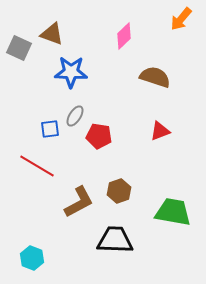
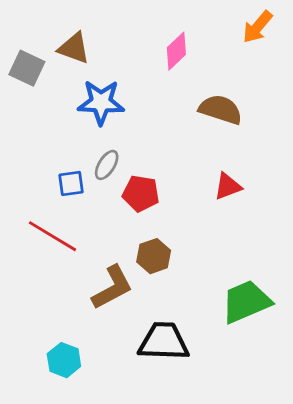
brown hexagon: (119, 191) -> (154, 256), moved
green trapezoid: (173, 212) -> (246, 302), turned -33
cyan hexagon: (32, 258) -> (64, 360), moved

